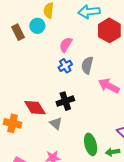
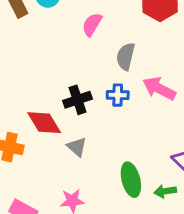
blue cross: (65, 66) -> (118, 95), moved, turned 32
black cross: (65, 101) -> (77, 100), moved

